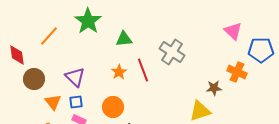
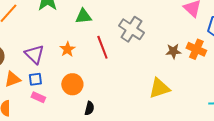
orange star: (119, 72) -> (67, 49), moved
brown star: (214, 88) -> (173, 51), moved
orange triangle: (53, 102) -> (12, 79), turned 48

